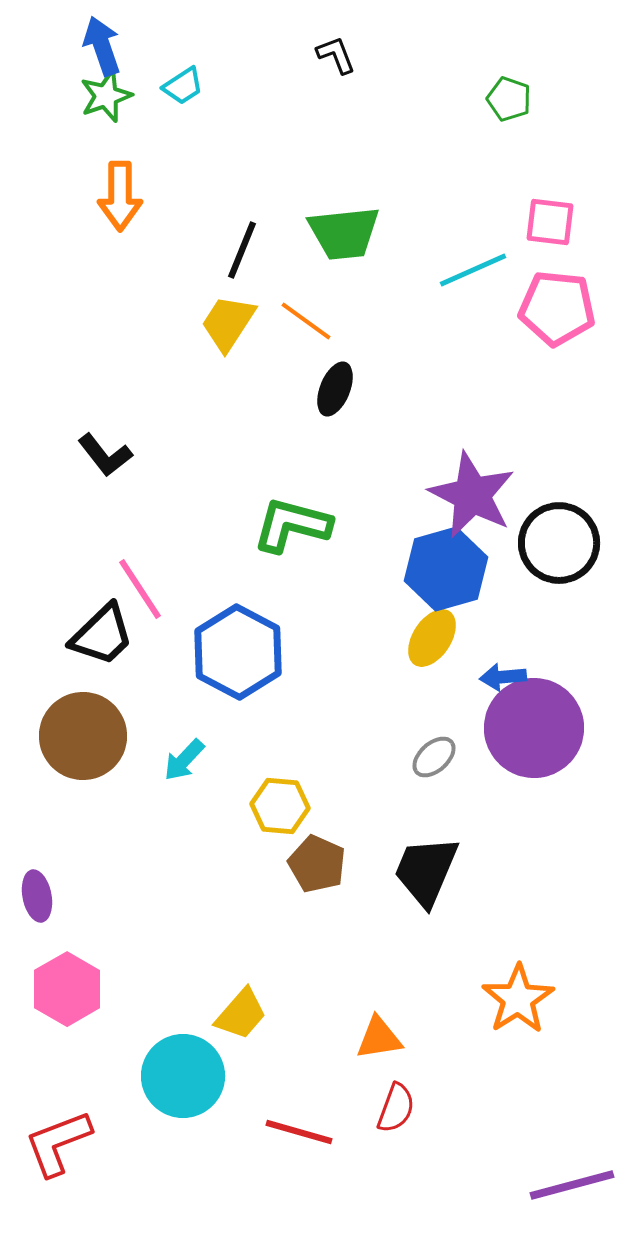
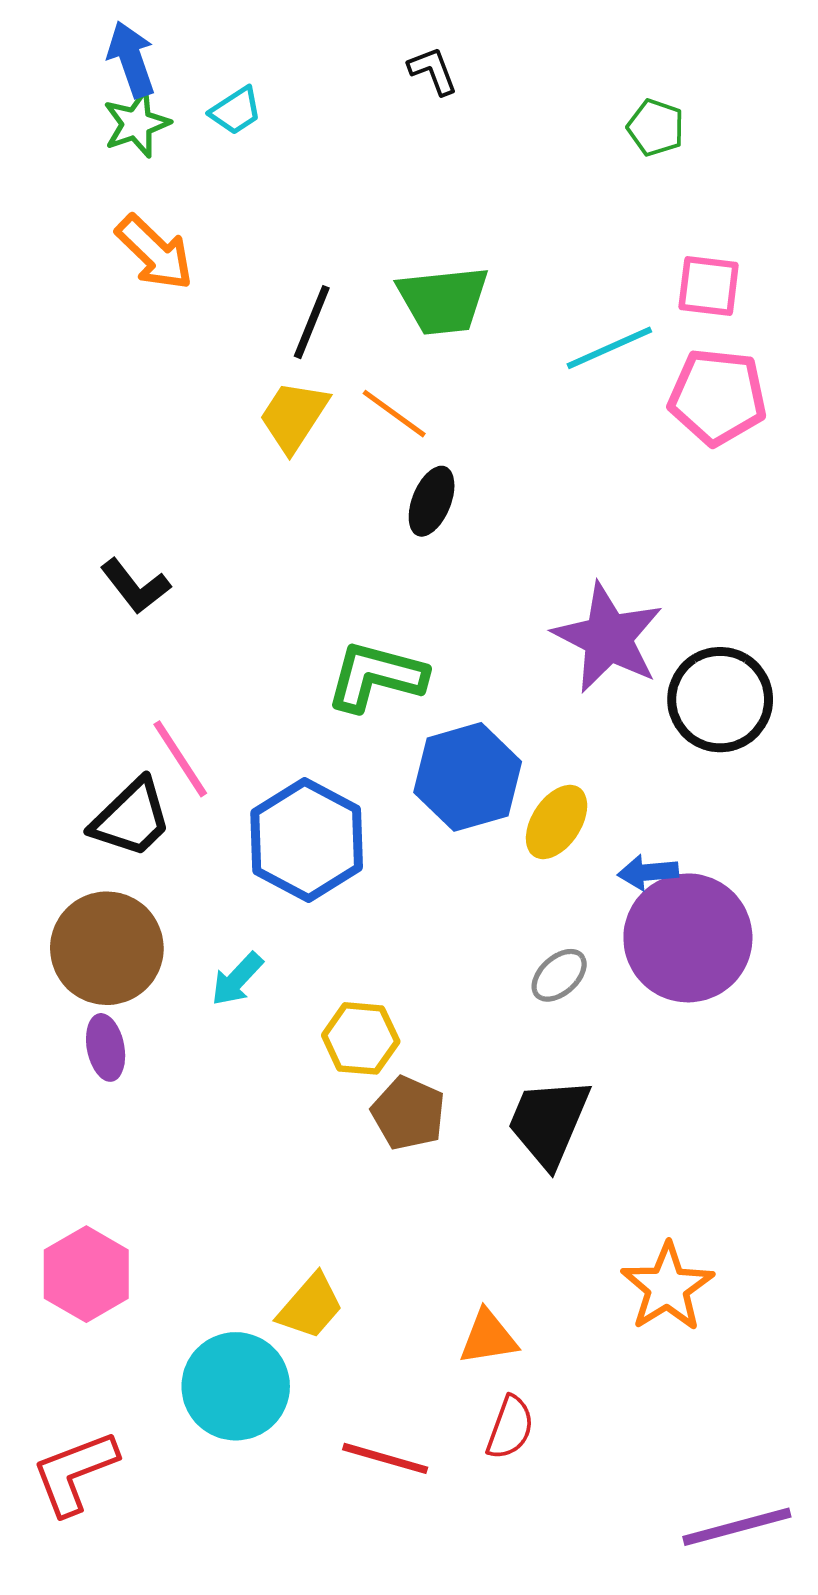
orange arrow: (120, 196) -> (155, 253), turned -46
blue hexagon: (446, 569) -> (468, 777), moved
purple ellipse: (37, 896) -> (106, 1047), moved

